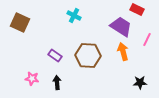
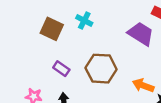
brown square: (20, 22) -> (52, 29), moved
orange arrow: (123, 52) -> (143, 85), moved, turned -54

